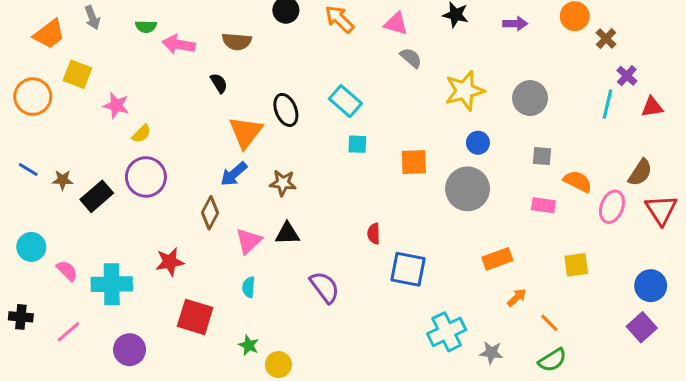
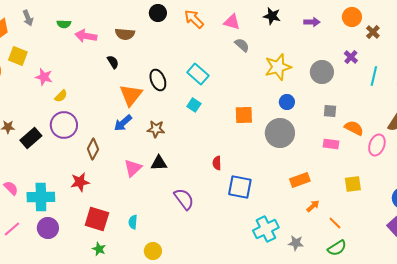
purple cross: (627, 76) -> (351, 57), moved
cyan square: (357, 144) -> (194, 105), moved, turned 32
brown diamond: (210, 213) -> (93, 149), moved
cyan semicircle: (249, 287) -> (133, 222), moved
green star: (249, 345) -> (99, 249), moved
purple circle: (130, 350) -> (48, 228), moved

